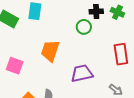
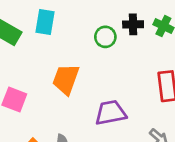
green circle: (84, 27) -> (105, 37), moved

